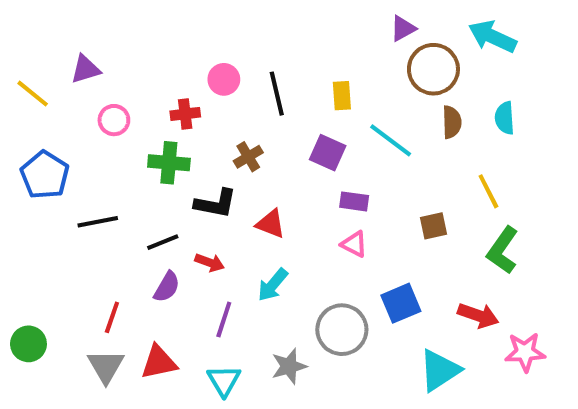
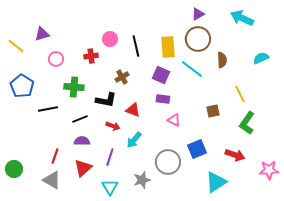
brown circle: (433, 69) -> (198, 39), moved
yellow rectangle: (342, 96) -> (168, 47), size x1.5
cyan semicircle: (505, 118) -> (261, 58), moved, turned 70
green cross: (169, 163) -> (74, 87), moved
purple rectangle: (354, 201) -> (163, 99), moved
red arrow: (210, 262) -> (113, 126), moved
purple semicircle: (167, 287) -> (82, 141), turned -119
pink star: (525, 352) -> (269, 170), moved
red triangle: (159, 362) -> (83, 168), moved, turned -30
gray triangle: (106, 366) -> (52, 180), turned -30

